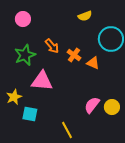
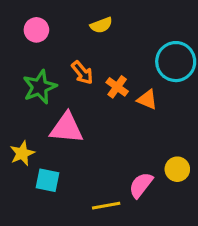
yellow semicircle: (85, 16) -> (101, 25), moved
pink semicircle: (92, 105) -> (141, 185), moved
yellow line: (67, 130) -> (106, 206), turned -72

